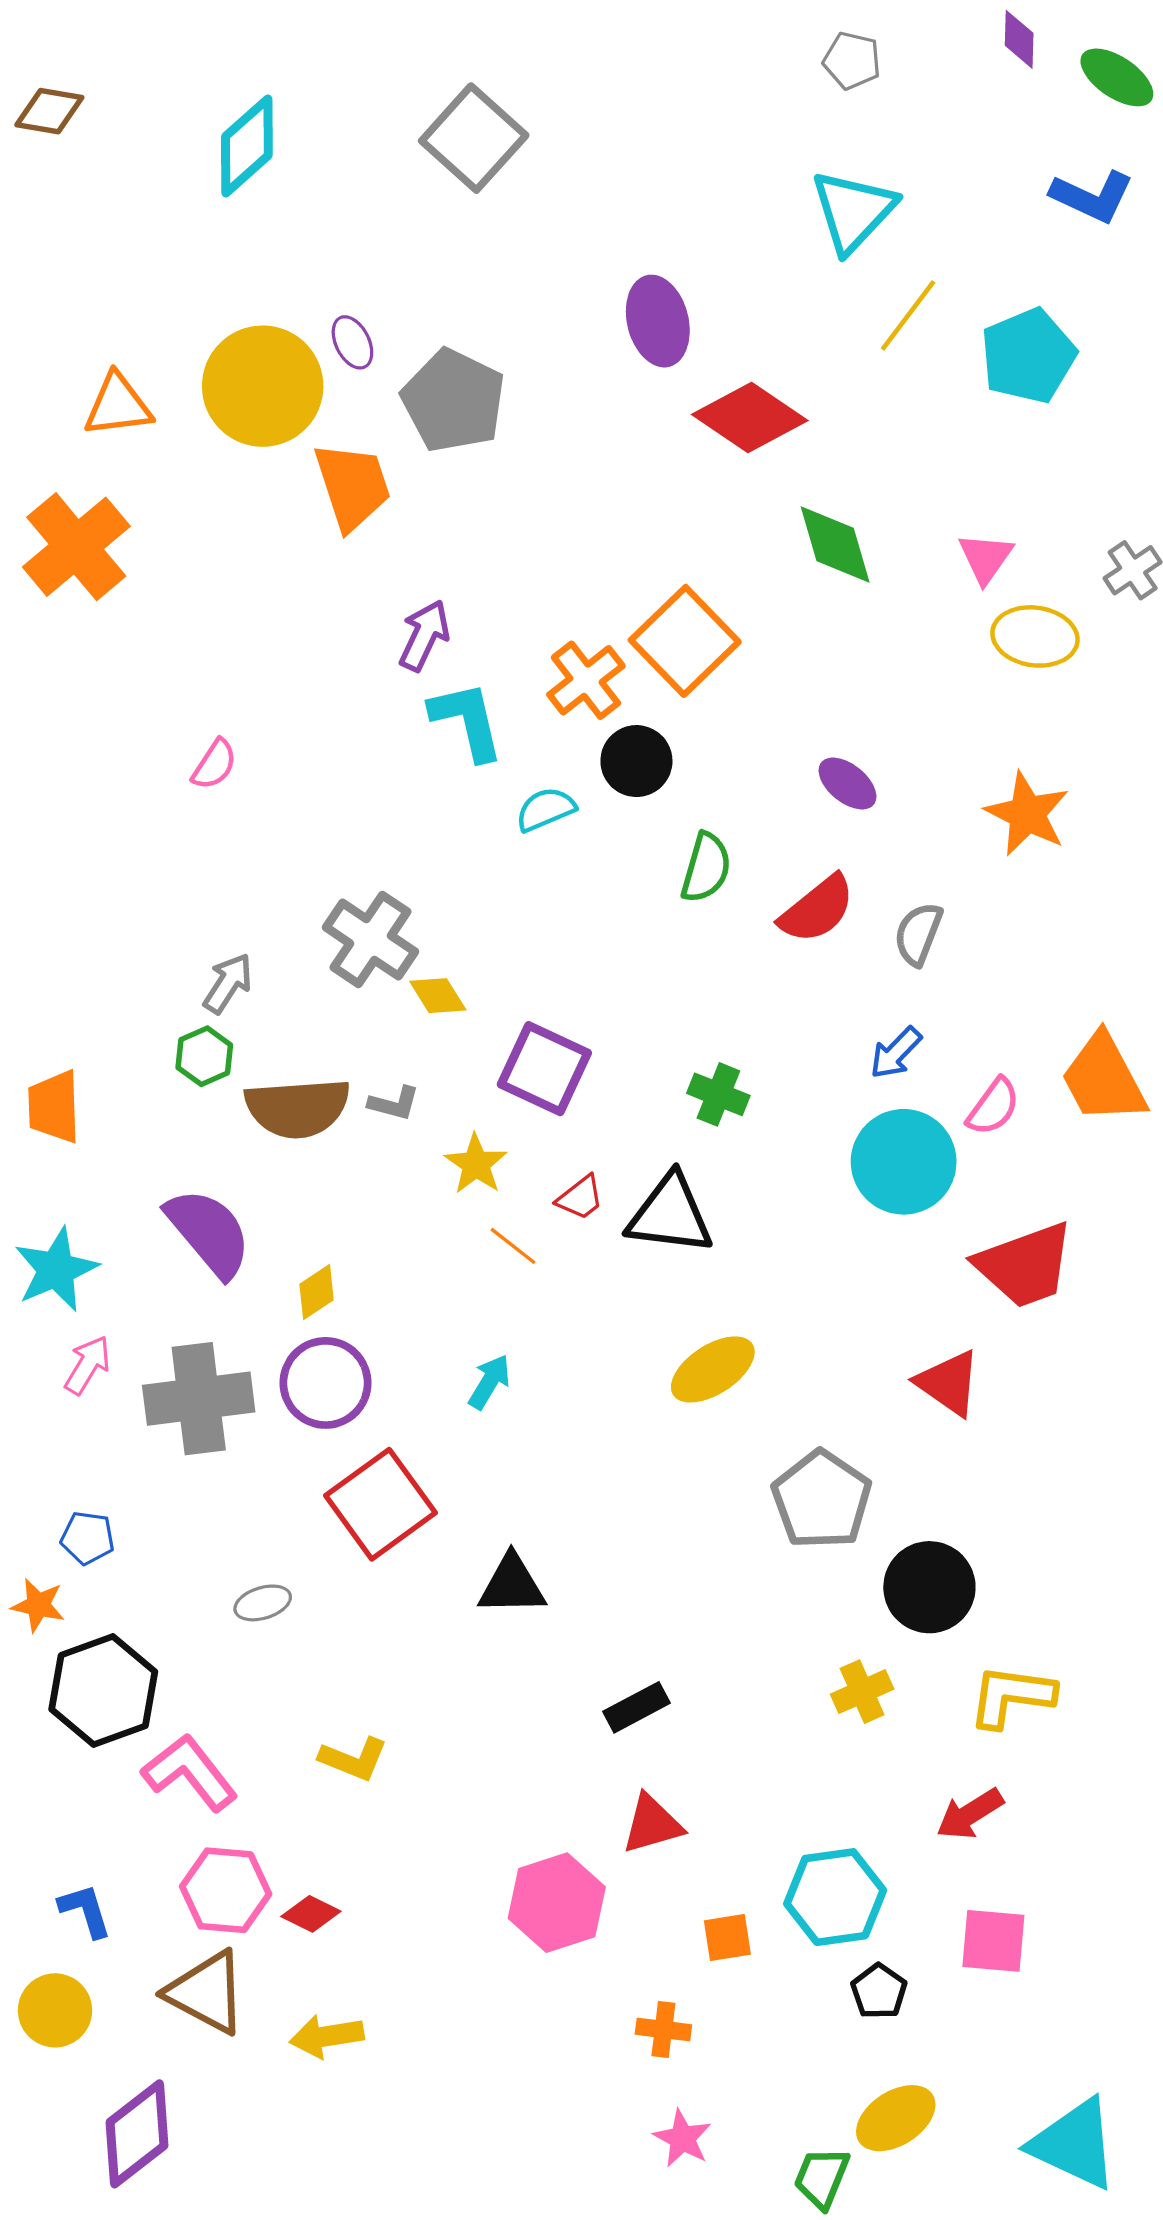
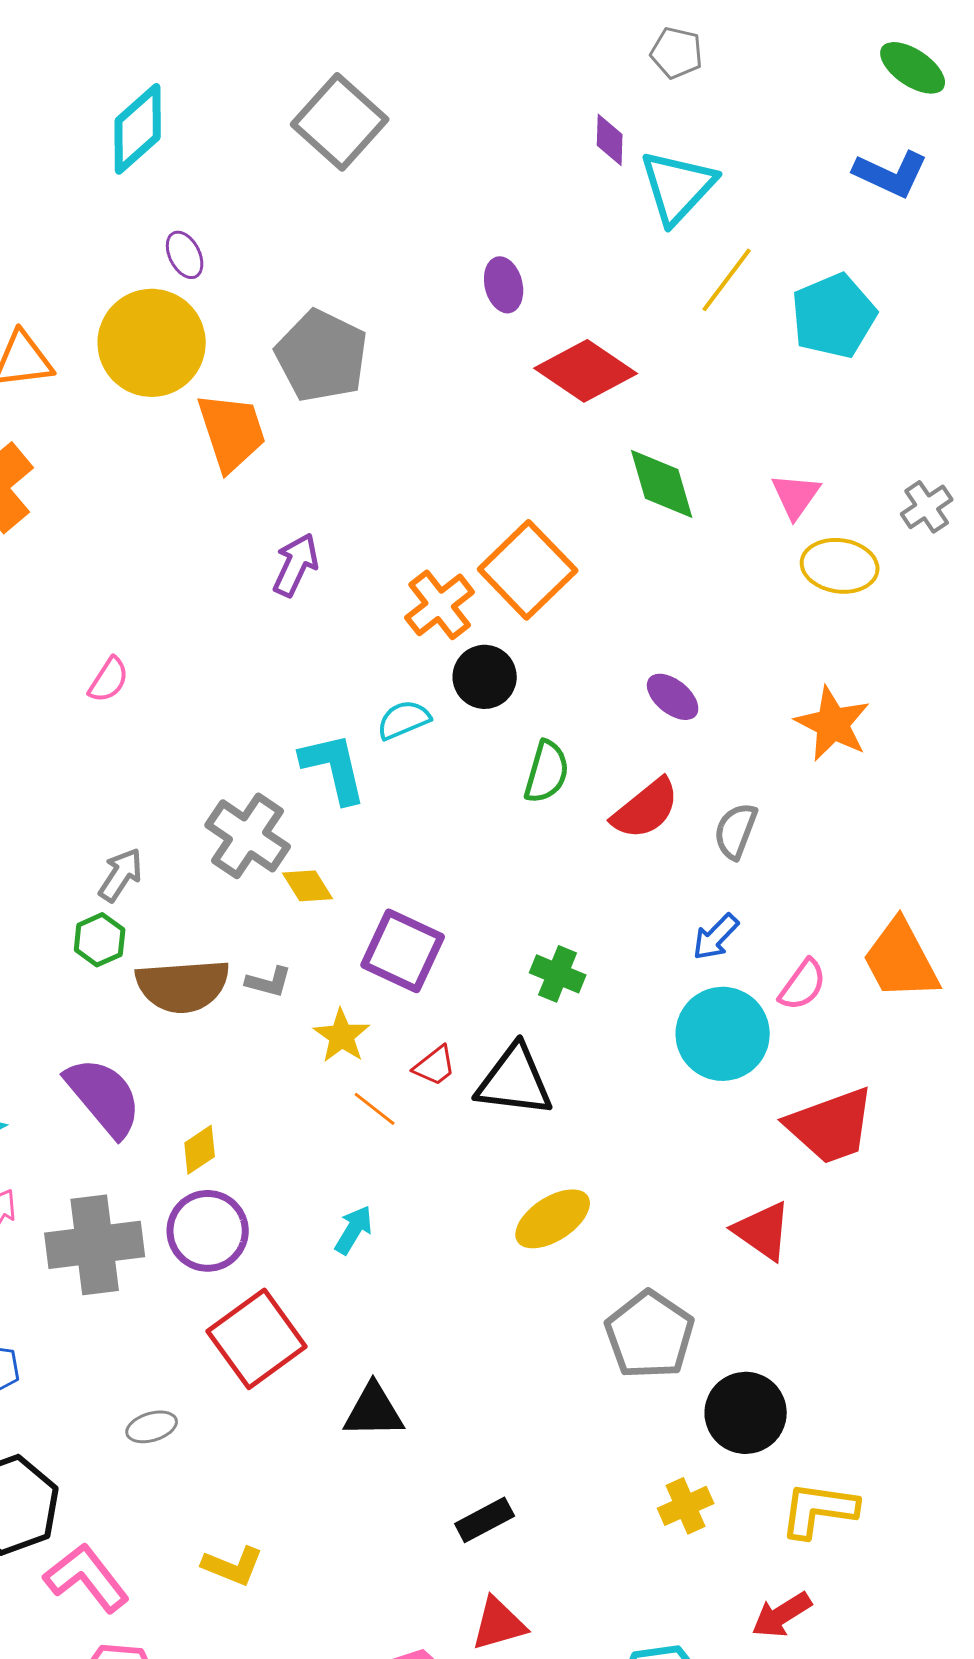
purple diamond: (1019, 39) -> (610, 140), moved
purple ellipse: (658, 321) -> (504, 285), size x0.7
purple ellipse: (352, 342) -> (185, 255), moved
cyan L-shape: (467, 721) -> (334, 768), moved

